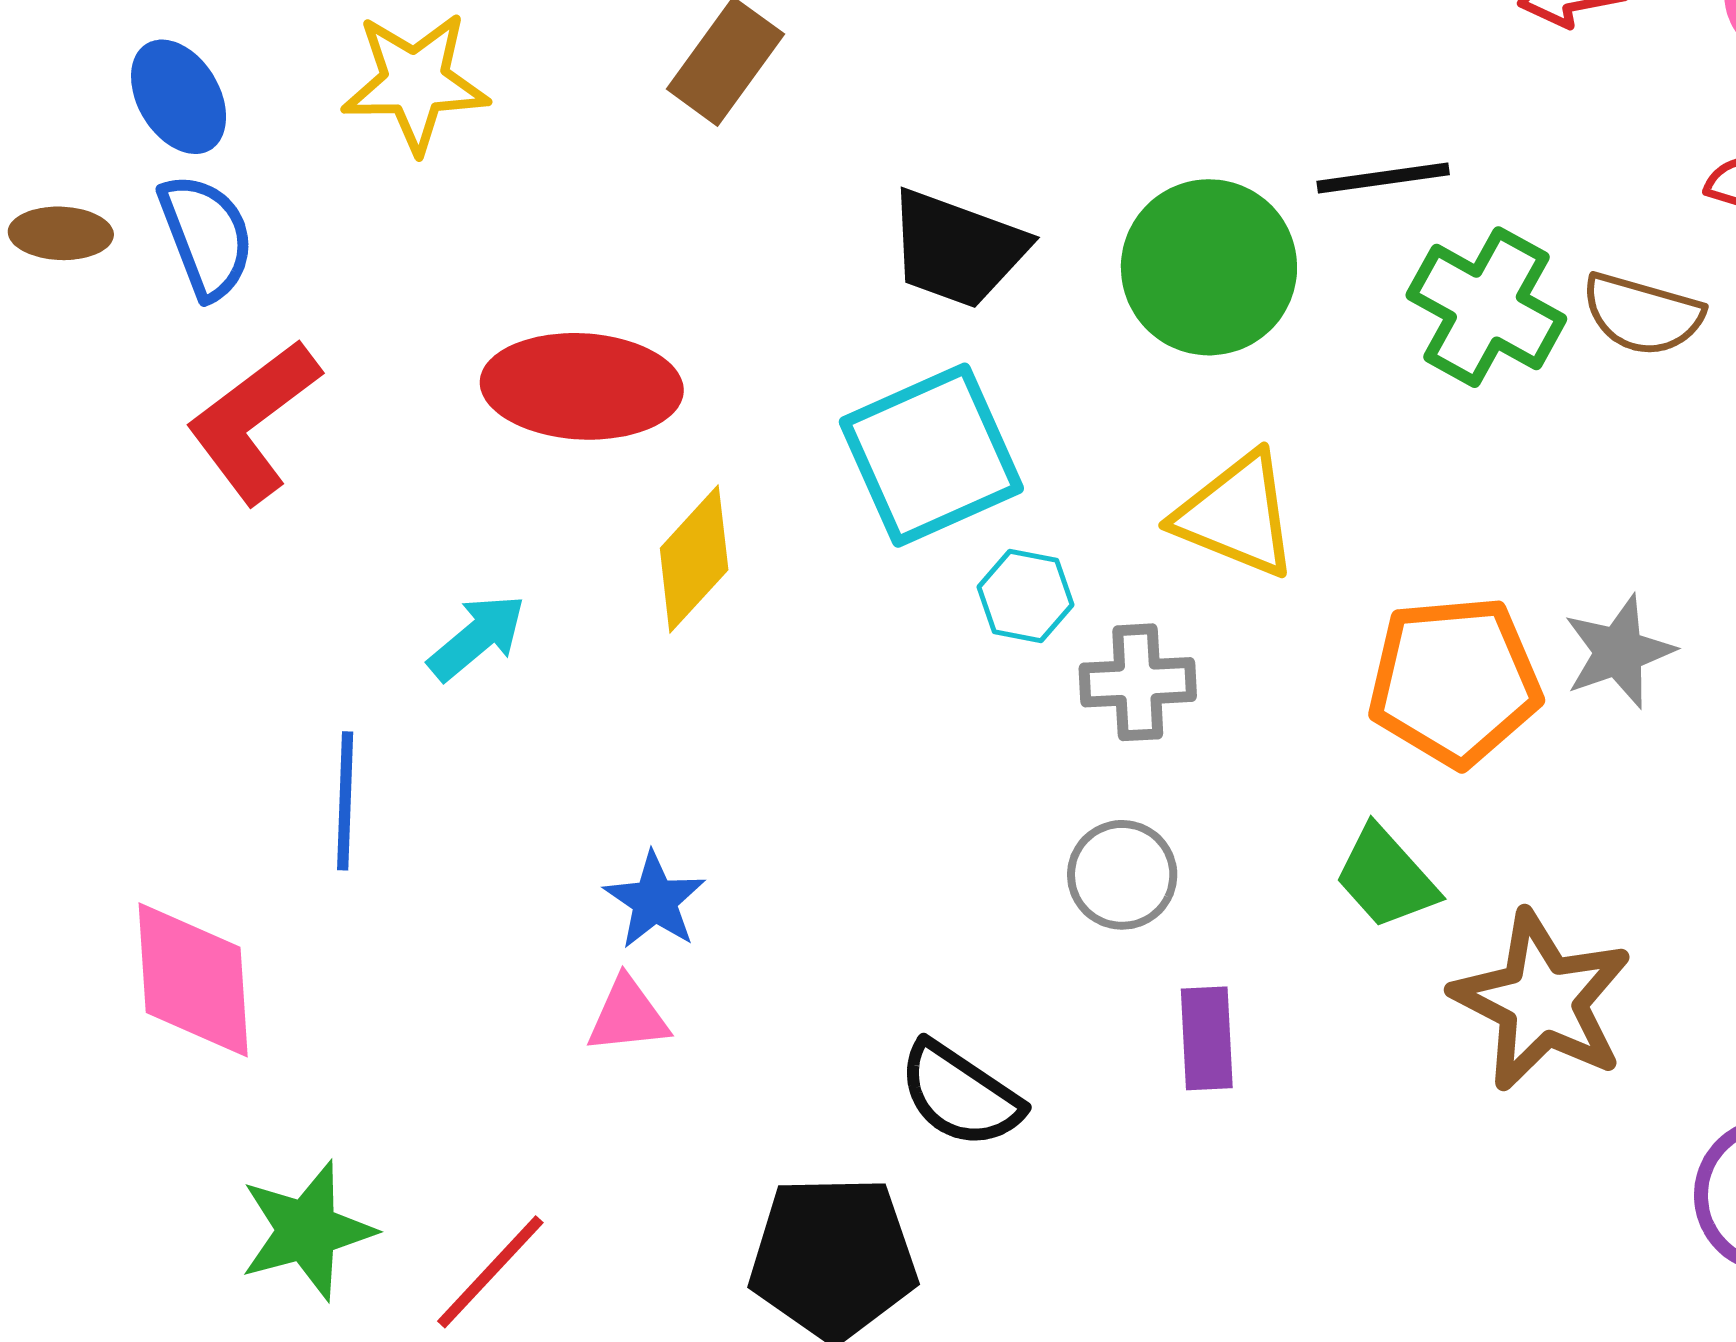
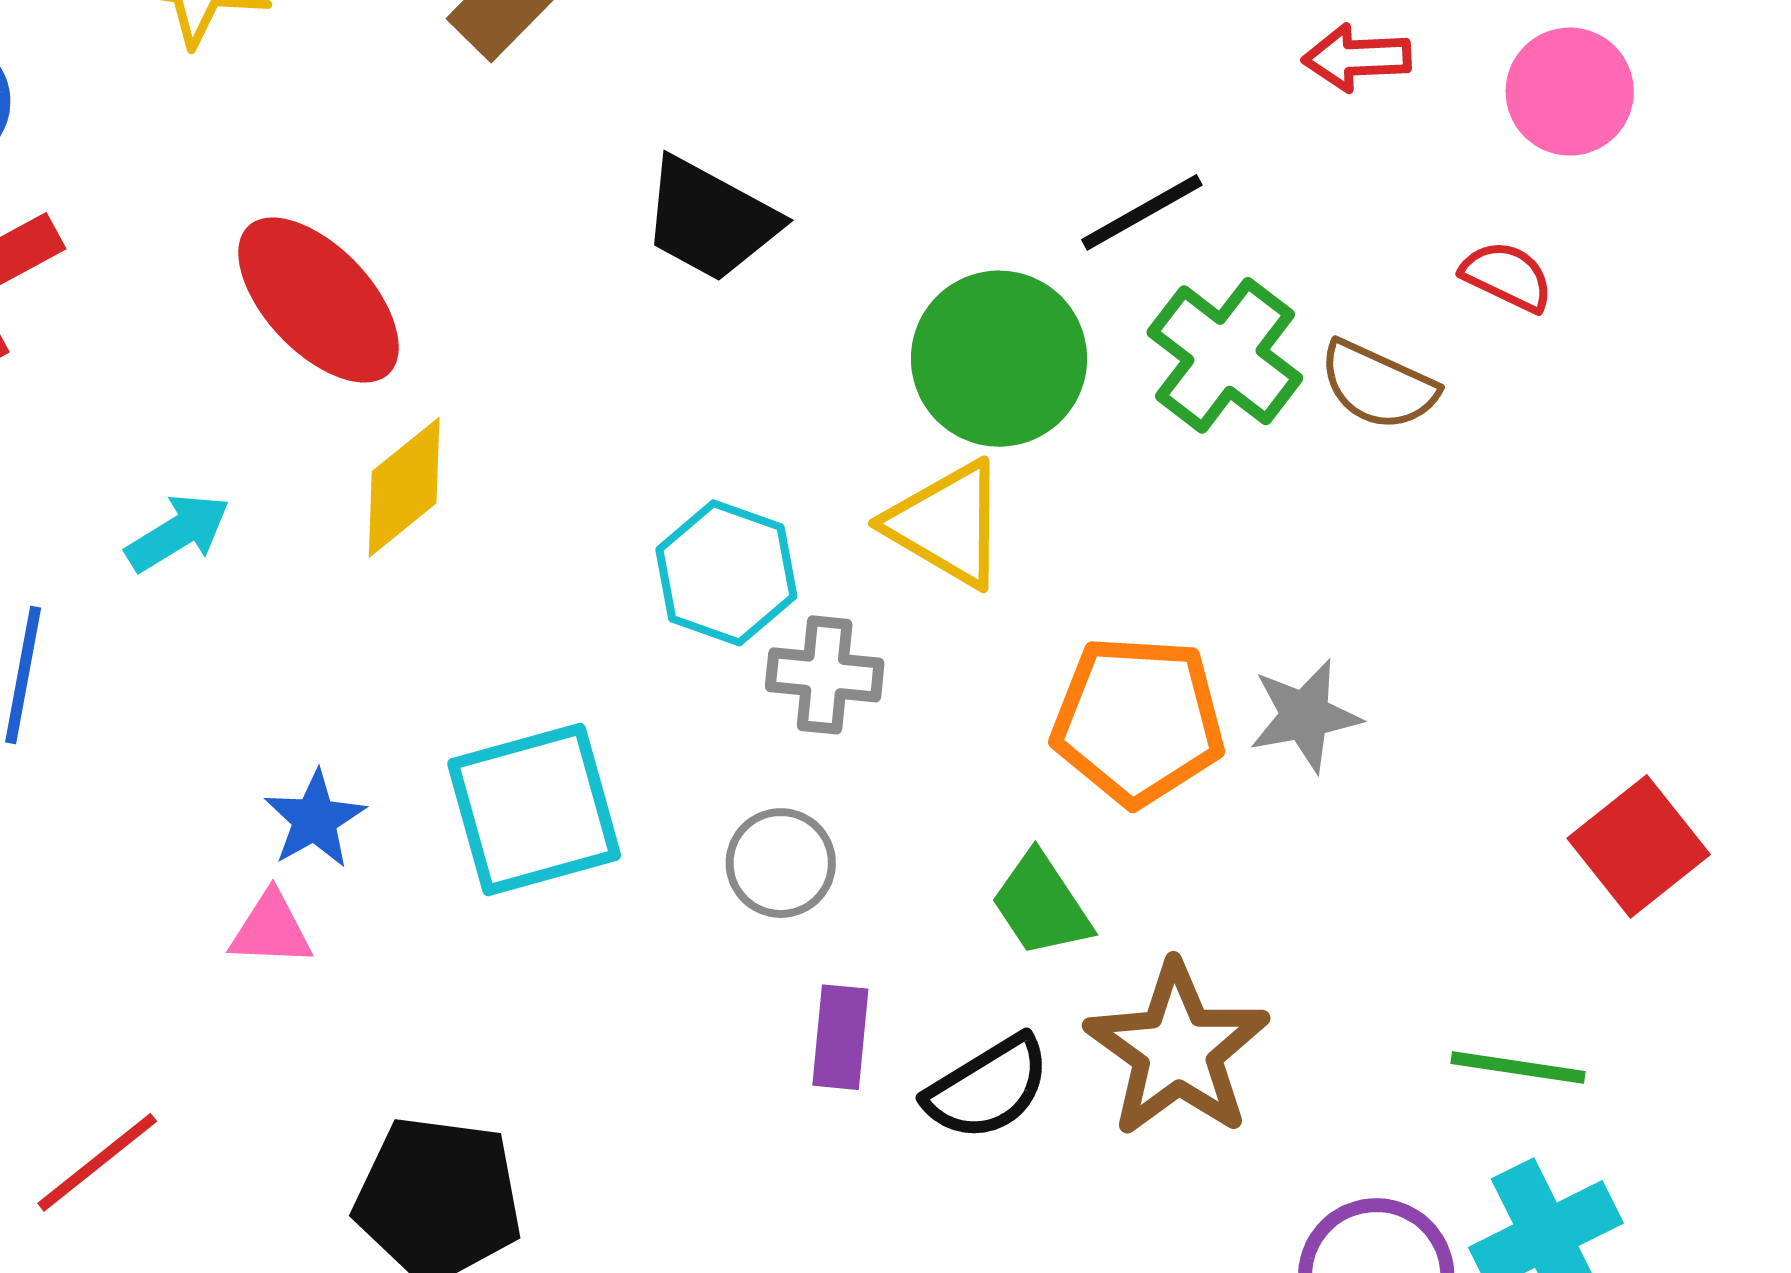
black line: (1383, 178) -> (1142, 212), turned -30
green circle: (1209, 267) -> (999, 359), moved
red ellipse: (582, 386) -> (319, 300), turned 35
cyan square: (931, 455) -> (534, 810), moved
cyan hexagon: (1025, 596) -> (726, 573), size x1.5
black semicircle: (960, 1095) -> (988, 1088), moved, turned -74

